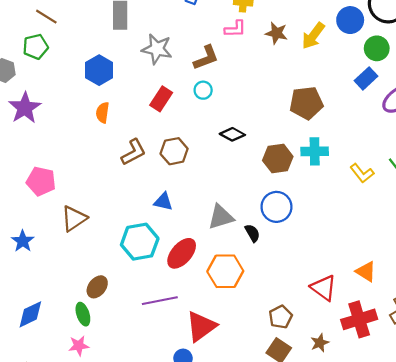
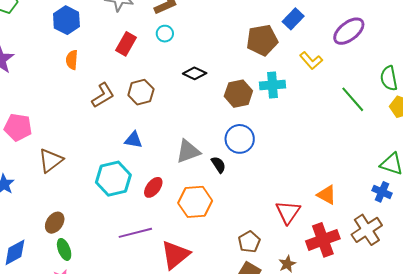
blue rectangle: (366, 78) -> (293, 19), moved
yellow L-shape: (362, 173) -> (311, 61), moved
red ellipse: (182, 253) -> (153, 187), size x0.7
brown ellipse: (97, 287) -> (55, 223), moved
red triangle: (324, 288) -> (288, 212), turned 32

